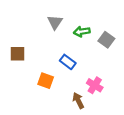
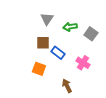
brown square: (18, 54) -> (43, 43), moved
pink cross: (95, 85) -> (83, 63), moved

